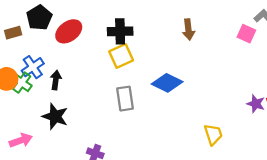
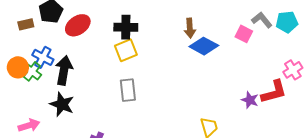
blue cross: (33, 67) -> (43, 57), turned -30
black arrow: (56, 80) -> (64, 70), size x1.6
blue diamond: (167, 83) -> (204, 46), moved

